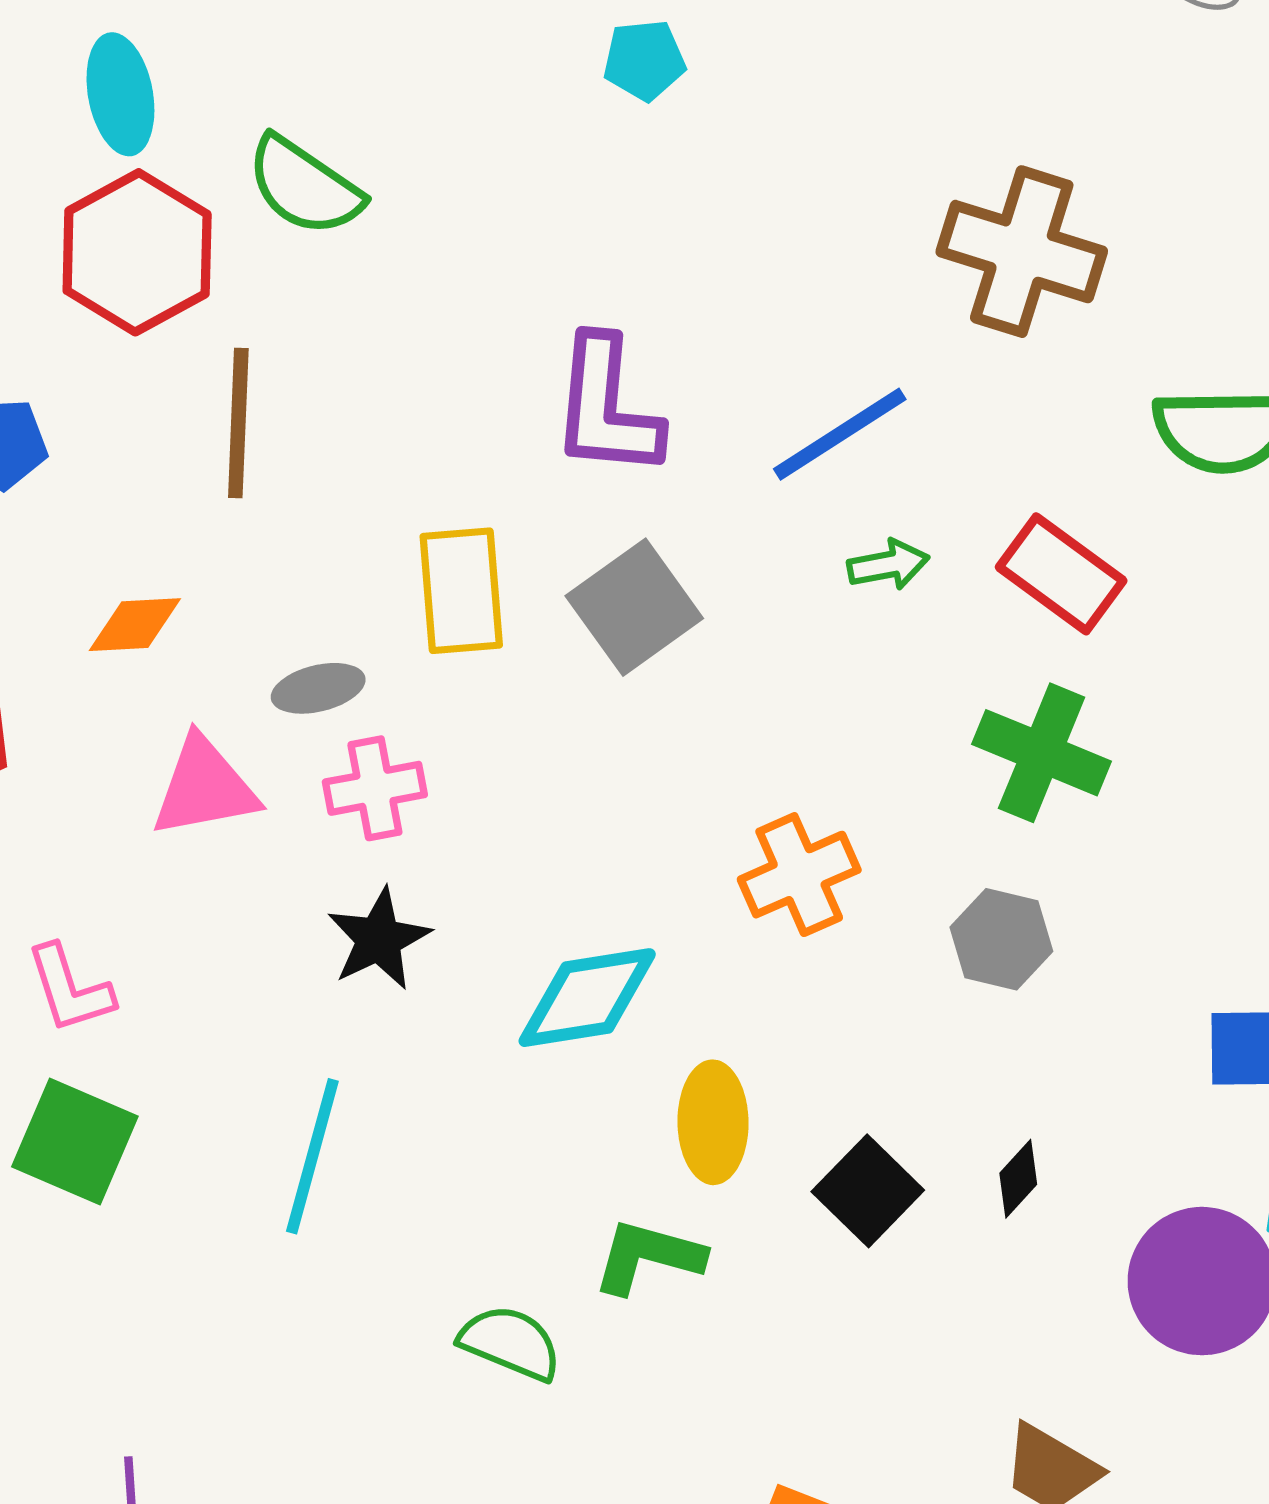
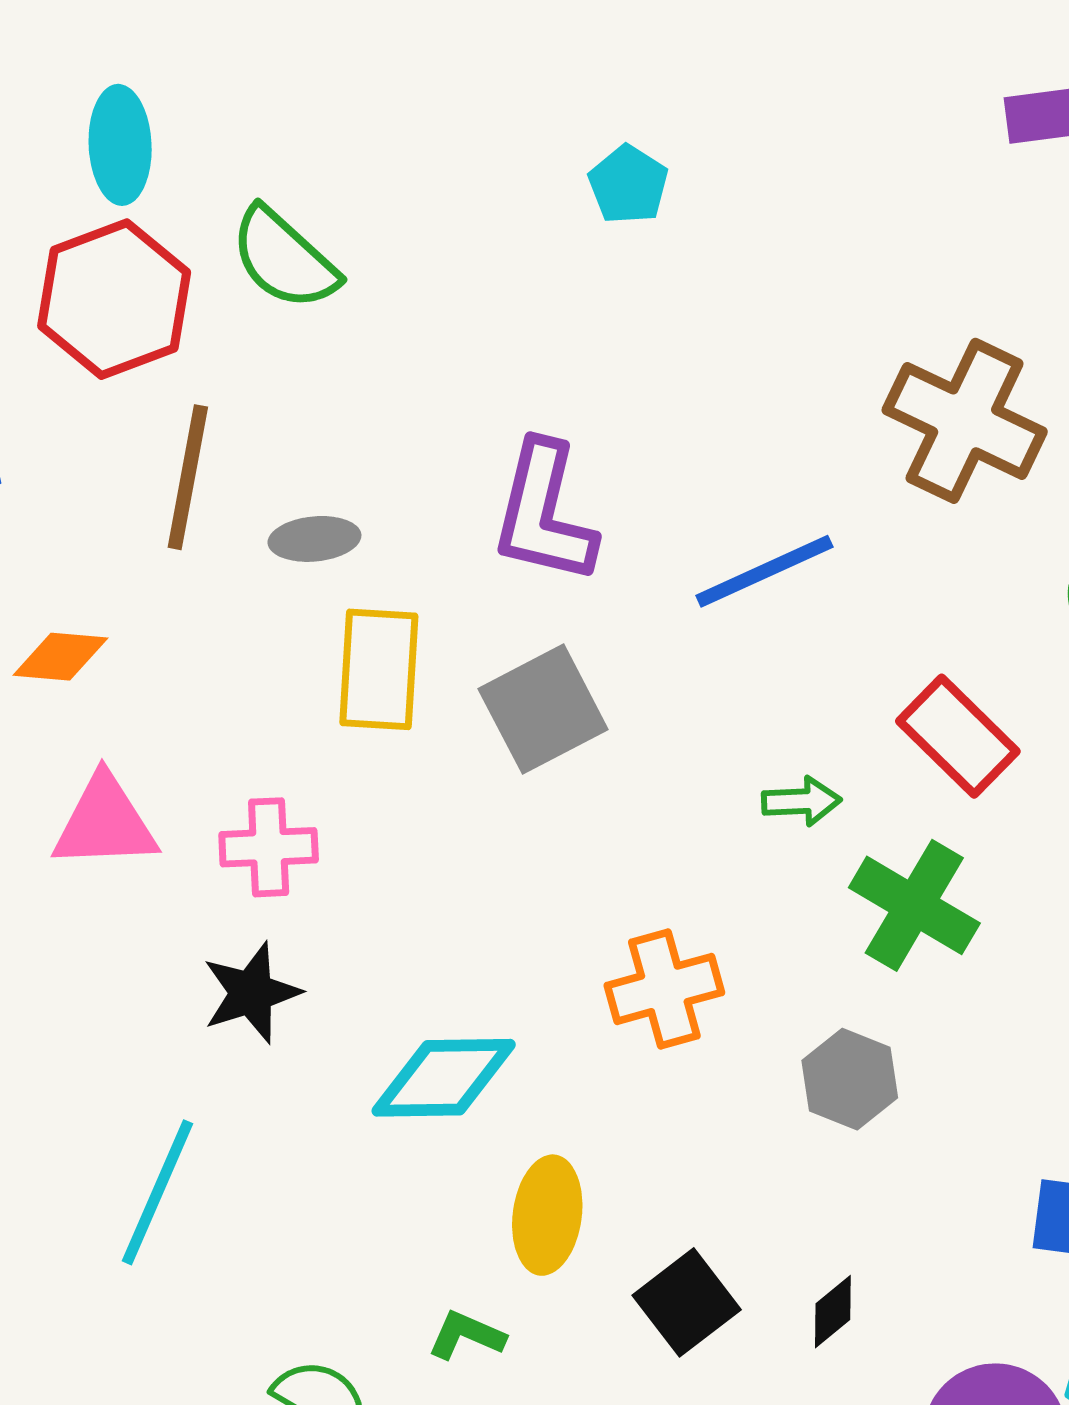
cyan pentagon: (644, 60) -> (628, 185), turned 30
green arrow: (888, 565) -> (802, 801), moved
gray ellipse: (318, 688) -> (314, 539), moved
green L-shape: (648, 1257) -> (466, 1335), size x0.7

